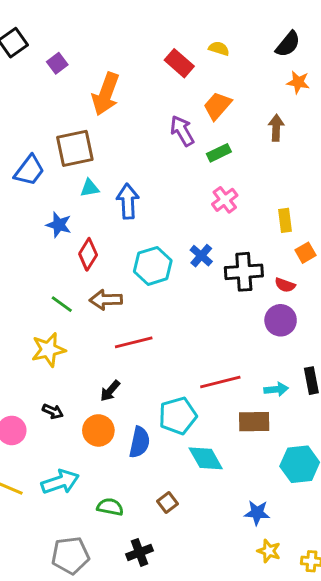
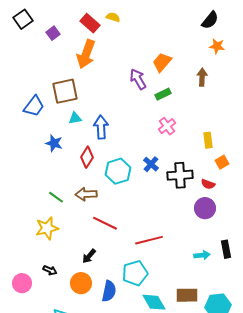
yellow semicircle: (219, 48) -> (113, 17), moved
red rectangle: (179, 63) -> (90, 23), moved
red diamond: (88, 254) -> (87, 157), moved
red line: (134, 342) -> (105, 223), turned 40
red line: (220, 382) -> (149, 240), moved
brown rectangle: (254, 422) -> (187, 295), moved

